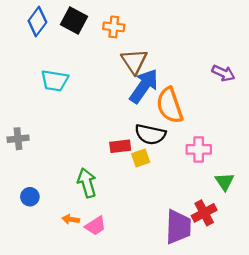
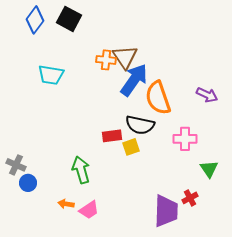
orange cross: (114, 27) -> (106, 60), moved
purple arrow: (223, 73) -> (207, 95), moved
gray cross: (18, 139) -> (16, 165), moved, turned 30
red cross: (204, 213) -> (190, 198), size x0.7

